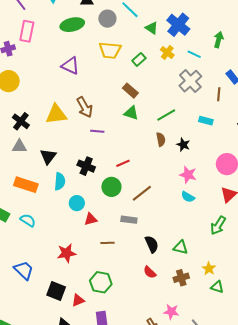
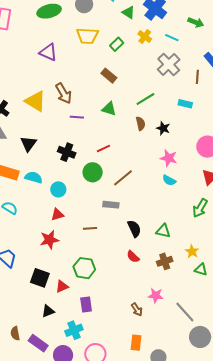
green arrow: (219, 40) -> (196, 22), turned 98
green triangle: (131, 113) -> (109, 109), moved
yellow triangle: (56, 114) -> (35, 101), turned 40
cyan semicircle: (60, 181) -> (34, 177), moved, turned -78
red triangle: (91, 219) -> (57, 215), moved

